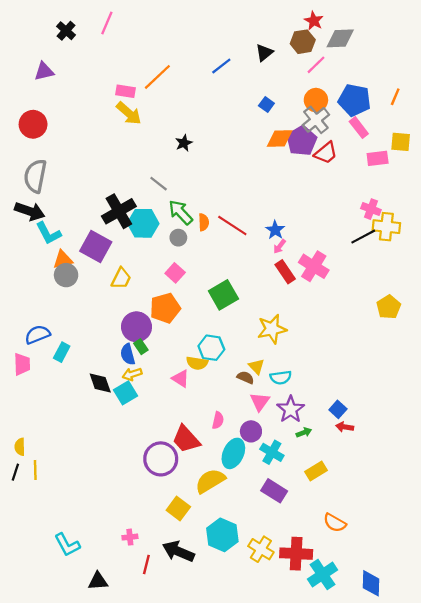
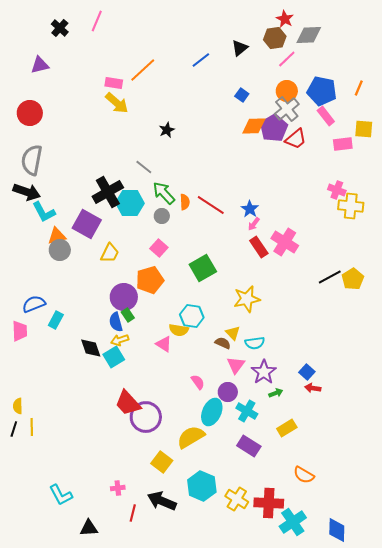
black line: (363, 237) -> (330, 277), moved
pink semicircle: (218, 420) -> (198, 382), turned -49
red trapezoid: (186, 439) -> (128, 403), moved

